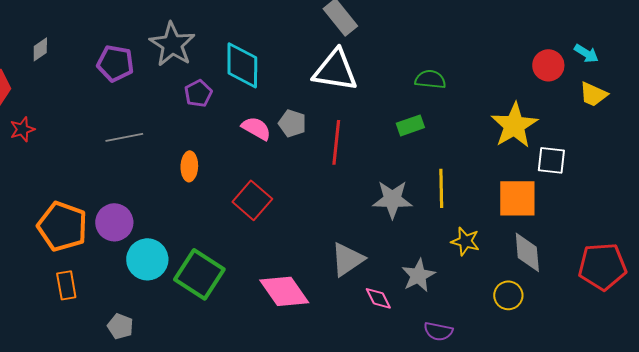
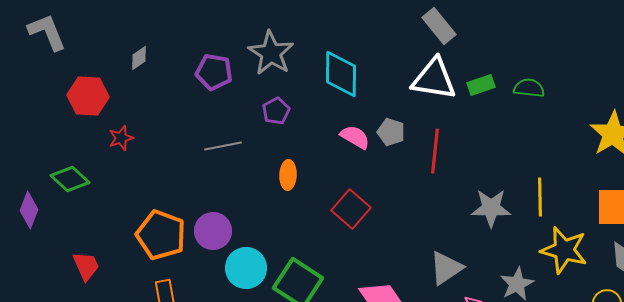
purple pentagon: (198, 93) -> (276, 111), moved
green rectangle: (410, 125) -> (481, 85), moved
yellow star: (465, 241) -> (564, 250), size x1.6

